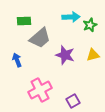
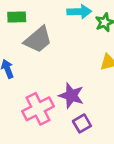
purple star: (65, 55) -> (71, 96), moved

